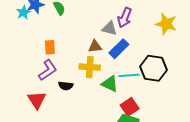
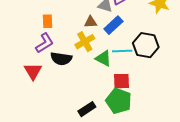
yellow cross: (90, 67) -> (85, 42), turned -36
black semicircle: (66, 86) -> (61, 59), size x1.5
red square: (130, 107) -> (121, 81), turned 30

